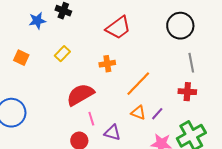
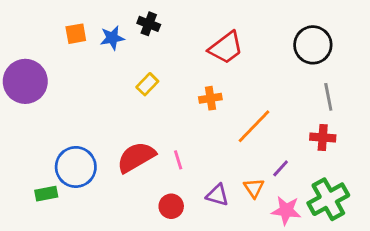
orange square: (21, 58) -> (76, 34), moved, turned -35
red semicircle: (80, 95) -> (136, 157), moved
orange triangle: (138, 113) -> (254, 188), moved, turned 35
pink line: (91, 119) -> (178, 160), moved

